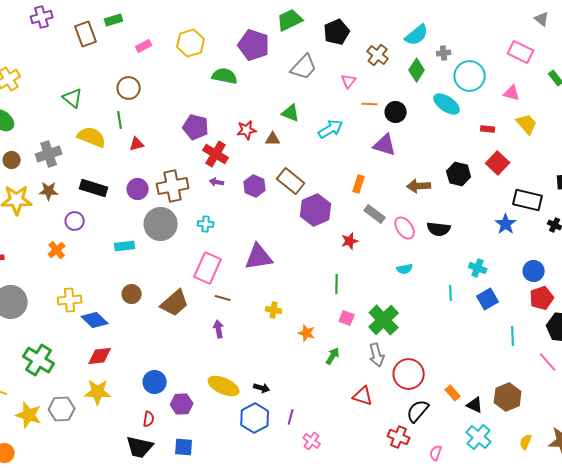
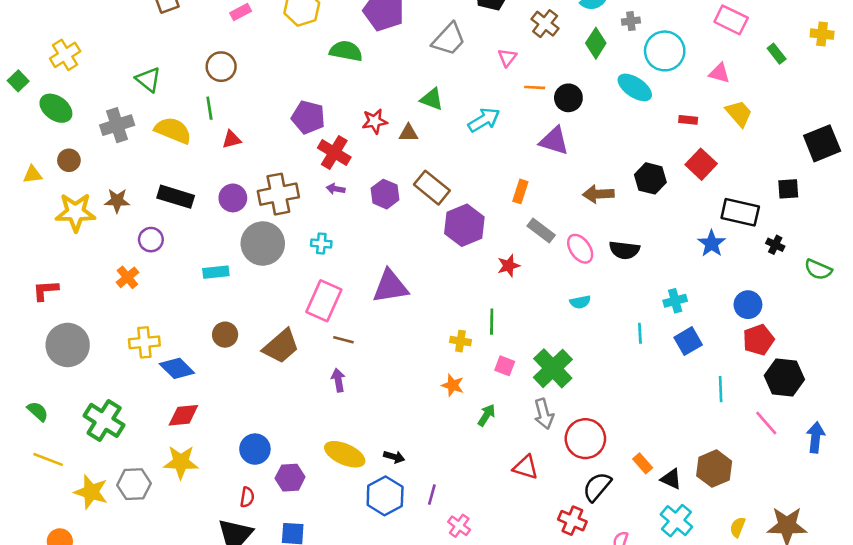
gray cross: (49, 154) -> (117, 125), moved
cyan cross: (478, 268) -> (675, 301), turned -36
yellow cross: (274, 310) -> (460, 341), moved

